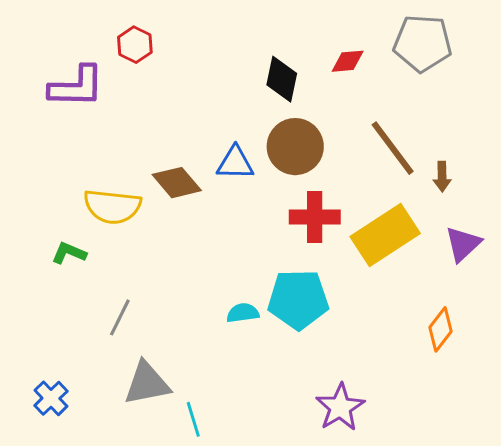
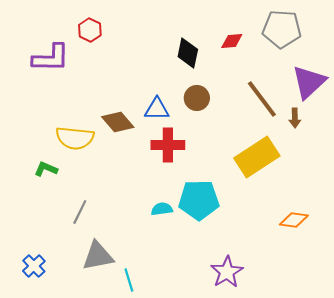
brown circle: (295, 147) -> (197, 98), size x0.7
red cross: (315, 217) -> (168, 145), moved
purple triangle: (463, 244) -> (309, 82), moved, size x1.4
orange diamond: (441, 329) -> (294, 220), turned 60

